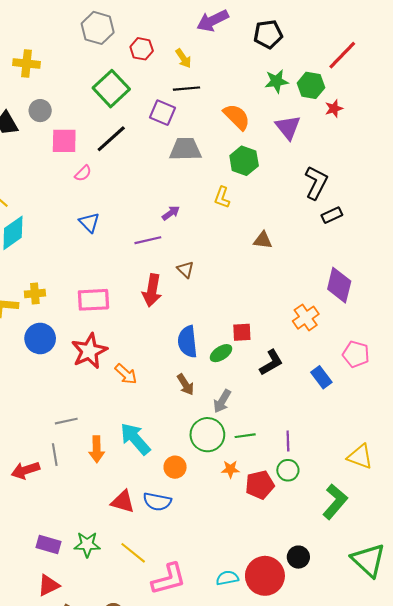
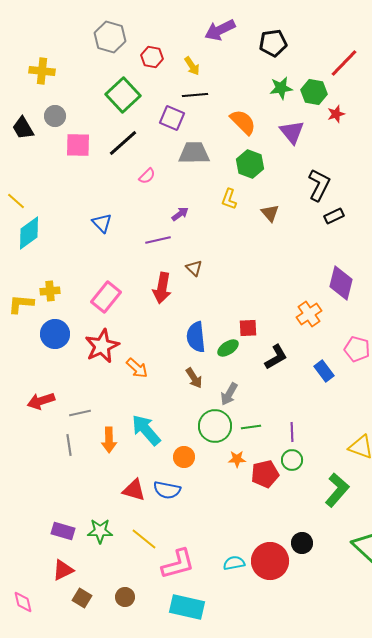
pink semicircle: (83, 173) -> (147, 176), moved
brown triangle: (263, 240) -> (270, 213), moved, turned 42
pink rectangle: (93, 300) -> (106, 297), turned -48
red arrow: (25, 470) -> (41, 401), moved

